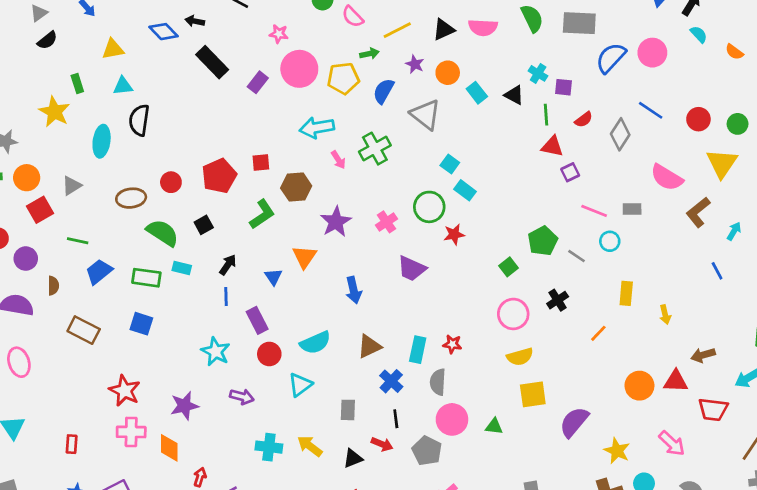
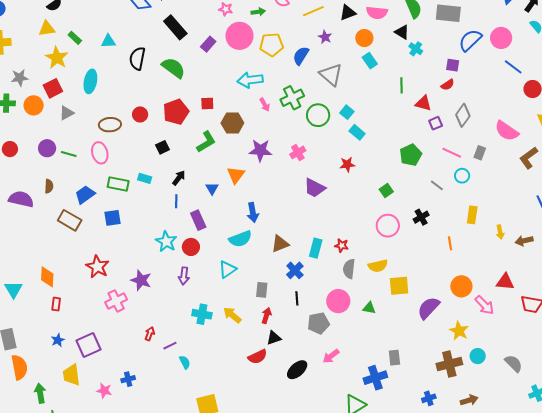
yellow triangle: (113, 49) -> (47, 29), moved
green arrow: (369, 54) -> (258, 12), moved
orange circle: (448, 73) -> (364, 38), moved
green rectangle: (77, 83) -> (75, 38), turned -32
purple square: (563, 87) -> (453, 65), moved
black triangle: (514, 95) -> (402, 32), moved
blue line: (651, 110) -> (513, 67), moved
green line: (546, 115) -> (401, 85), moved
black semicircle: (139, 120) -> (137, 58), moved
gray diamond: (620, 134) -> (463, 115), moved
green circle: (429, 207) -> (318, 115), moved
gray rectangle: (632, 209) -> (480, 153), turned -72
red square: (40, 210) -> (53, 88), moved
purple star: (336, 222) -> (260, 150), turned 30
green semicircle: (163, 233) -> (173, 68), moved
green pentagon: (543, 241) -> (411, 155), moved
purple circle: (26, 259) -> (47, 148), moved
blue trapezoid: (99, 272) -> (85, 195), moved
blue arrow: (354, 290) -> (253, 212), moved
blue square: (141, 324) -> (113, 218), turned -30
orange line: (598, 333) -> (450, 243), turned -56
red circle: (269, 354) -> (191, 247), moved
brown arrow: (703, 355) -> (524, 241), moved
yellow semicircle: (520, 357) -> (378, 266), moved
pink ellipse: (19, 362) -> (100, 153), moved
gray semicircle: (438, 382) -> (349, 269), moved
orange circle: (639, 386) -> (461, 286), moved
purple arrow: (242, 397) -> (184, 276), turned 78
purple star: (184, 406) -> (141, 280), turned 30
pink cross: (131, 432) -> (116, 301), moved, turned -30
pink arrow: (672, 443) -> (484, 305), moved
red arrow: (382, 444) -> (266, 316), moved, turned -98
orange diamond: (169, 448) -> (47, 277), moved
gray pentagon: (427, 451) -> (318, 323), turned 30
black triangle: (353, 458) -> (274, 338), moved

